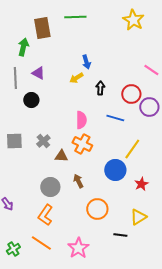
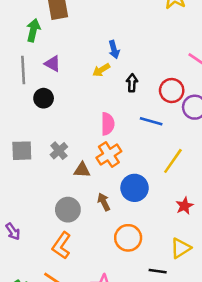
orange cross: (82, 144) -> (109, 155), turned 30
blue circle: (115, 170) -> (135, 188), moved

